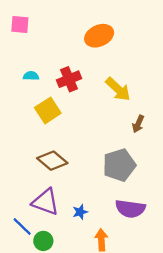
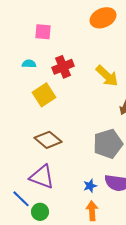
pink square: (20, 25) -> (43, 32), moved
orange ellipse: (99, 36) -> (103, 18), moved
blue star: (80, 212) -> (90, 186), moved

